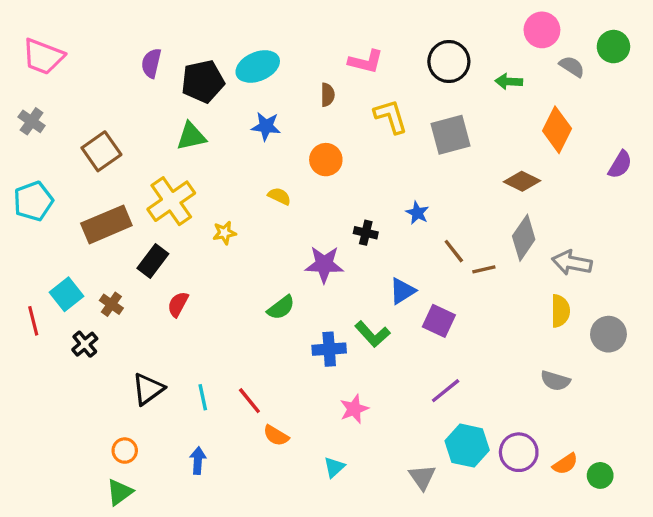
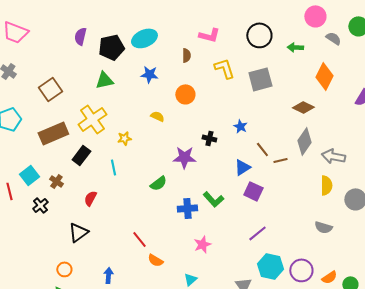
blue triangle: (402, 291) -> (242, 167), moved
red semicircle: (178, 304) -> (90, 198), moved
cyan line: (203, 397) -> (113, 167), moved

